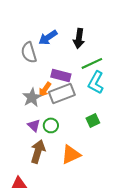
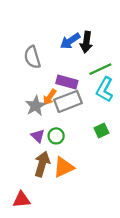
blue arrow: (48, 37) -> (70, 41), moved
orange triangle: (71, 154) -> (64, 167), moved

